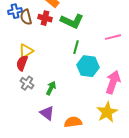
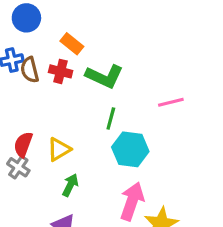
yellow triangle: (26, 51) -> (59, 149), moved
pink arrow: (113, 82) -> (132, 201), moved
gray cross: (27, 83) -> (18, 167), moved

